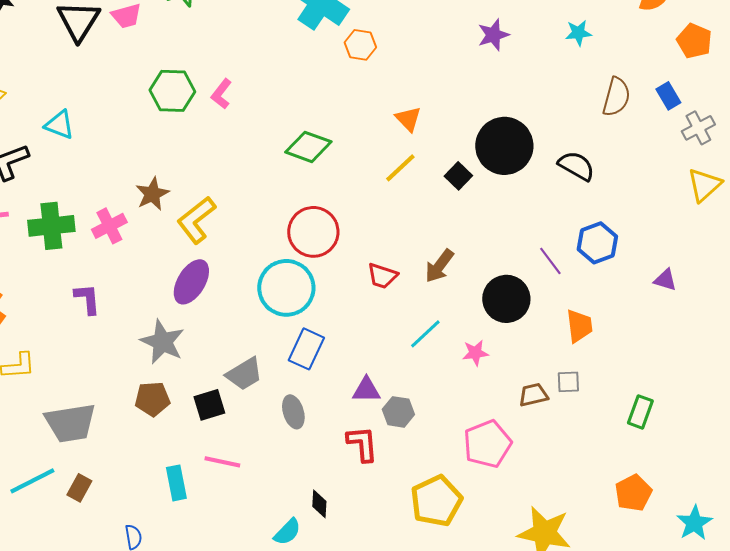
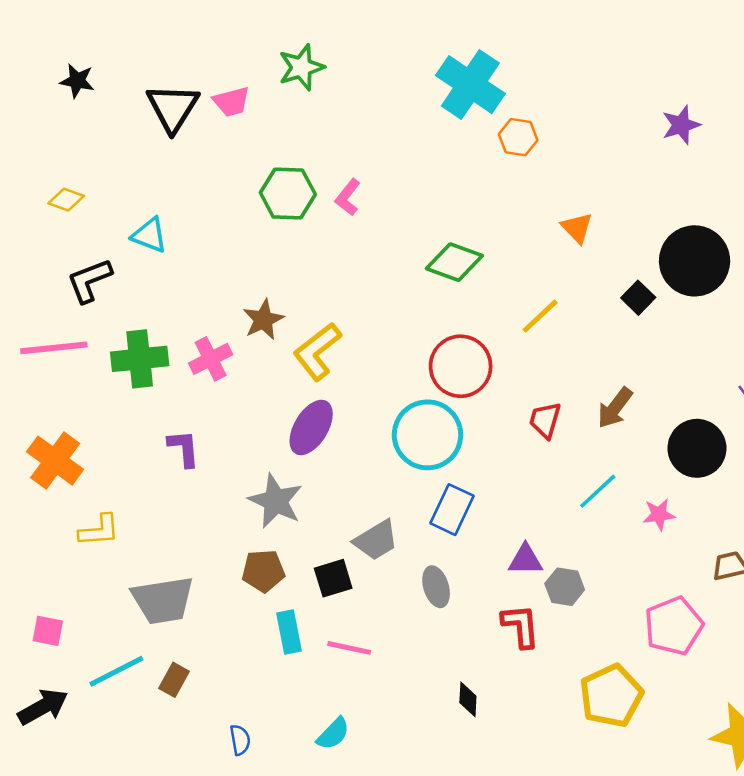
yellow line: (400, 168) -> (540, 316), moved
red trapezoid: (382, 276) -> (545, 420), turned 88
cyan rectangle: (176, 483) -> (289, 632), moved
cyan semicircle: (287, 532) -> (333, 734), moved

